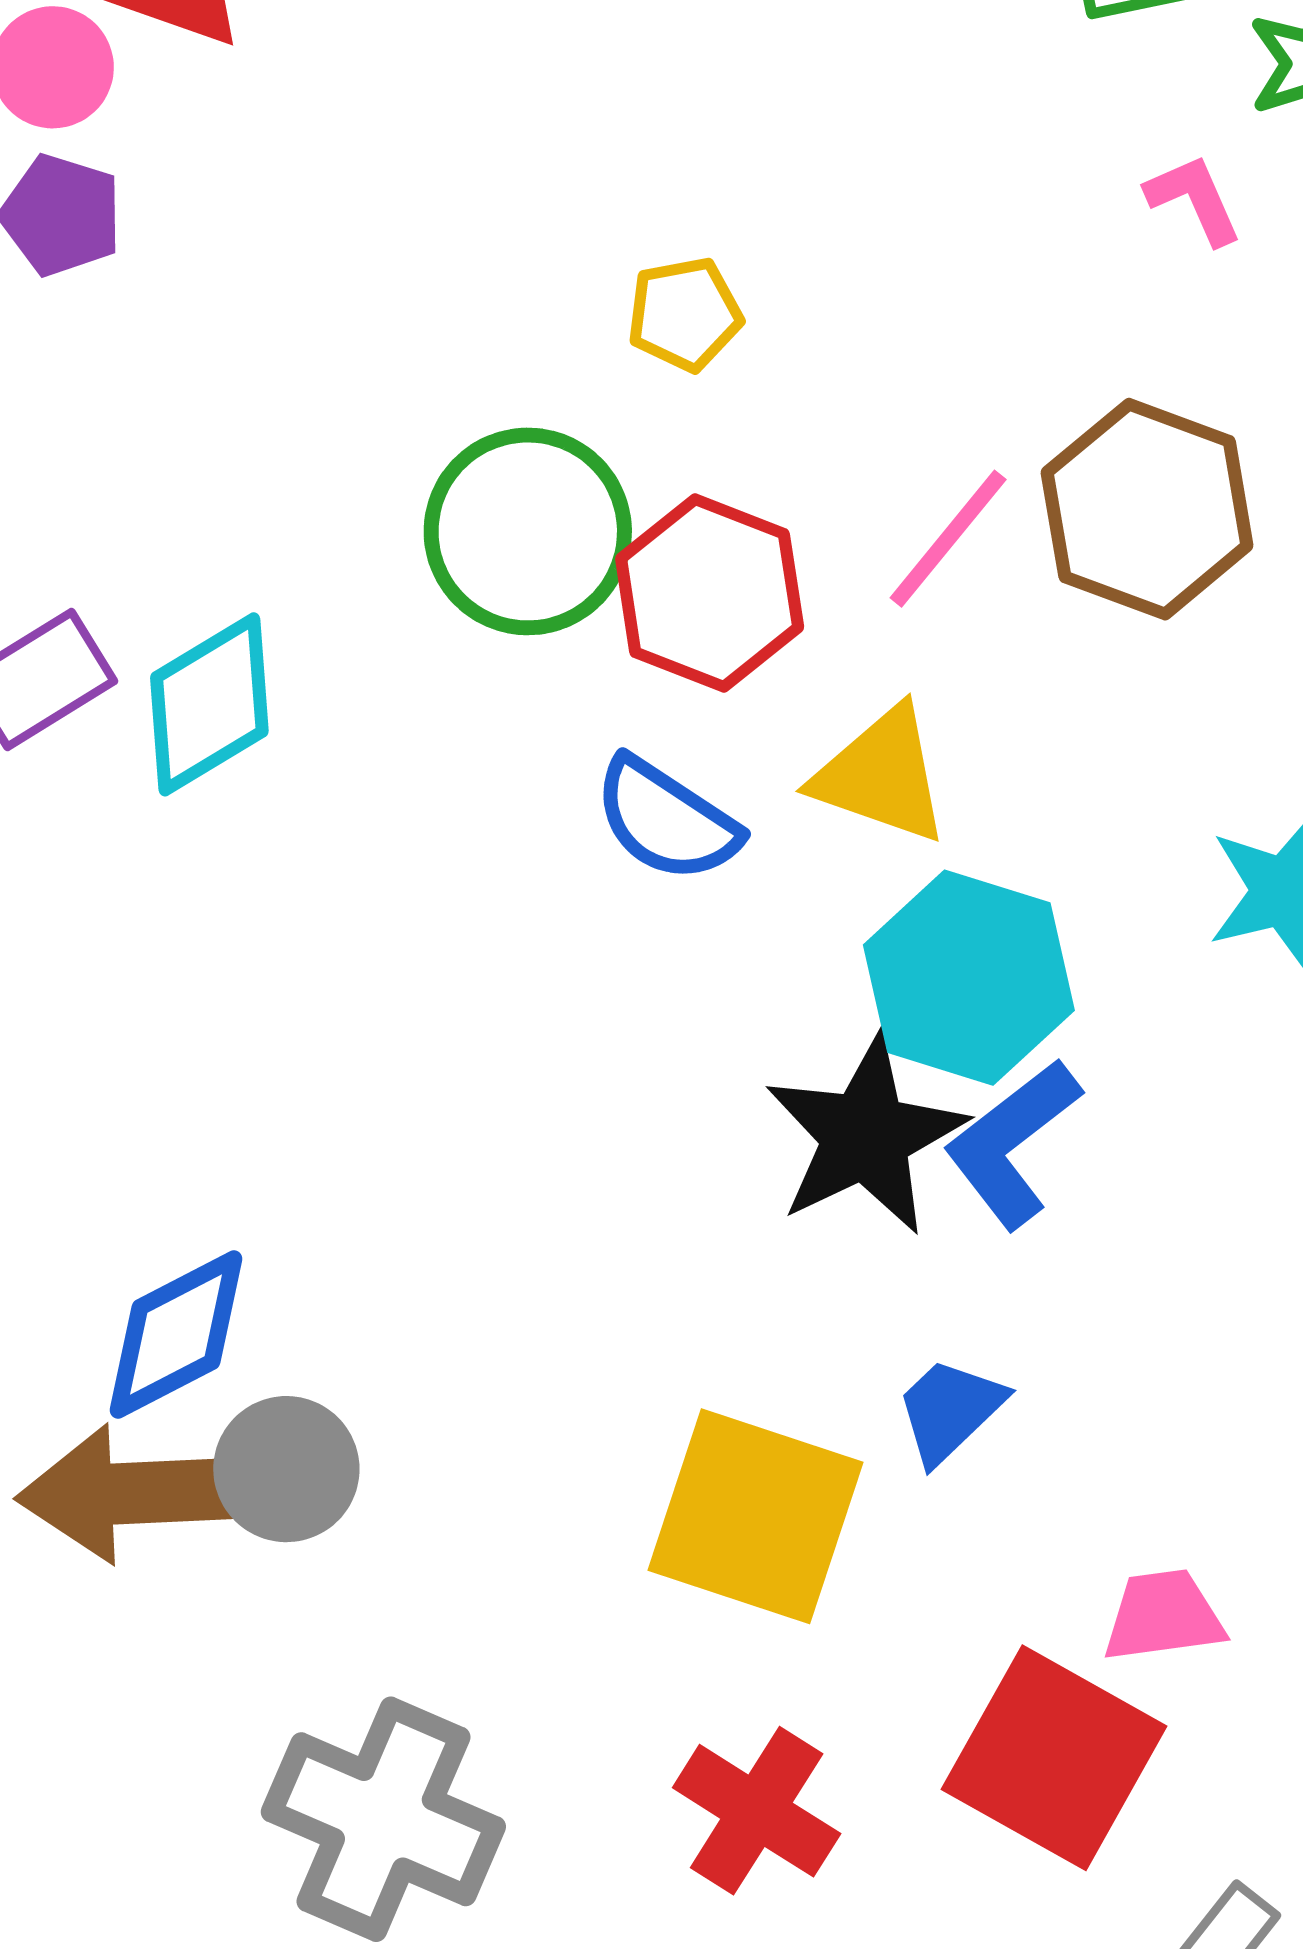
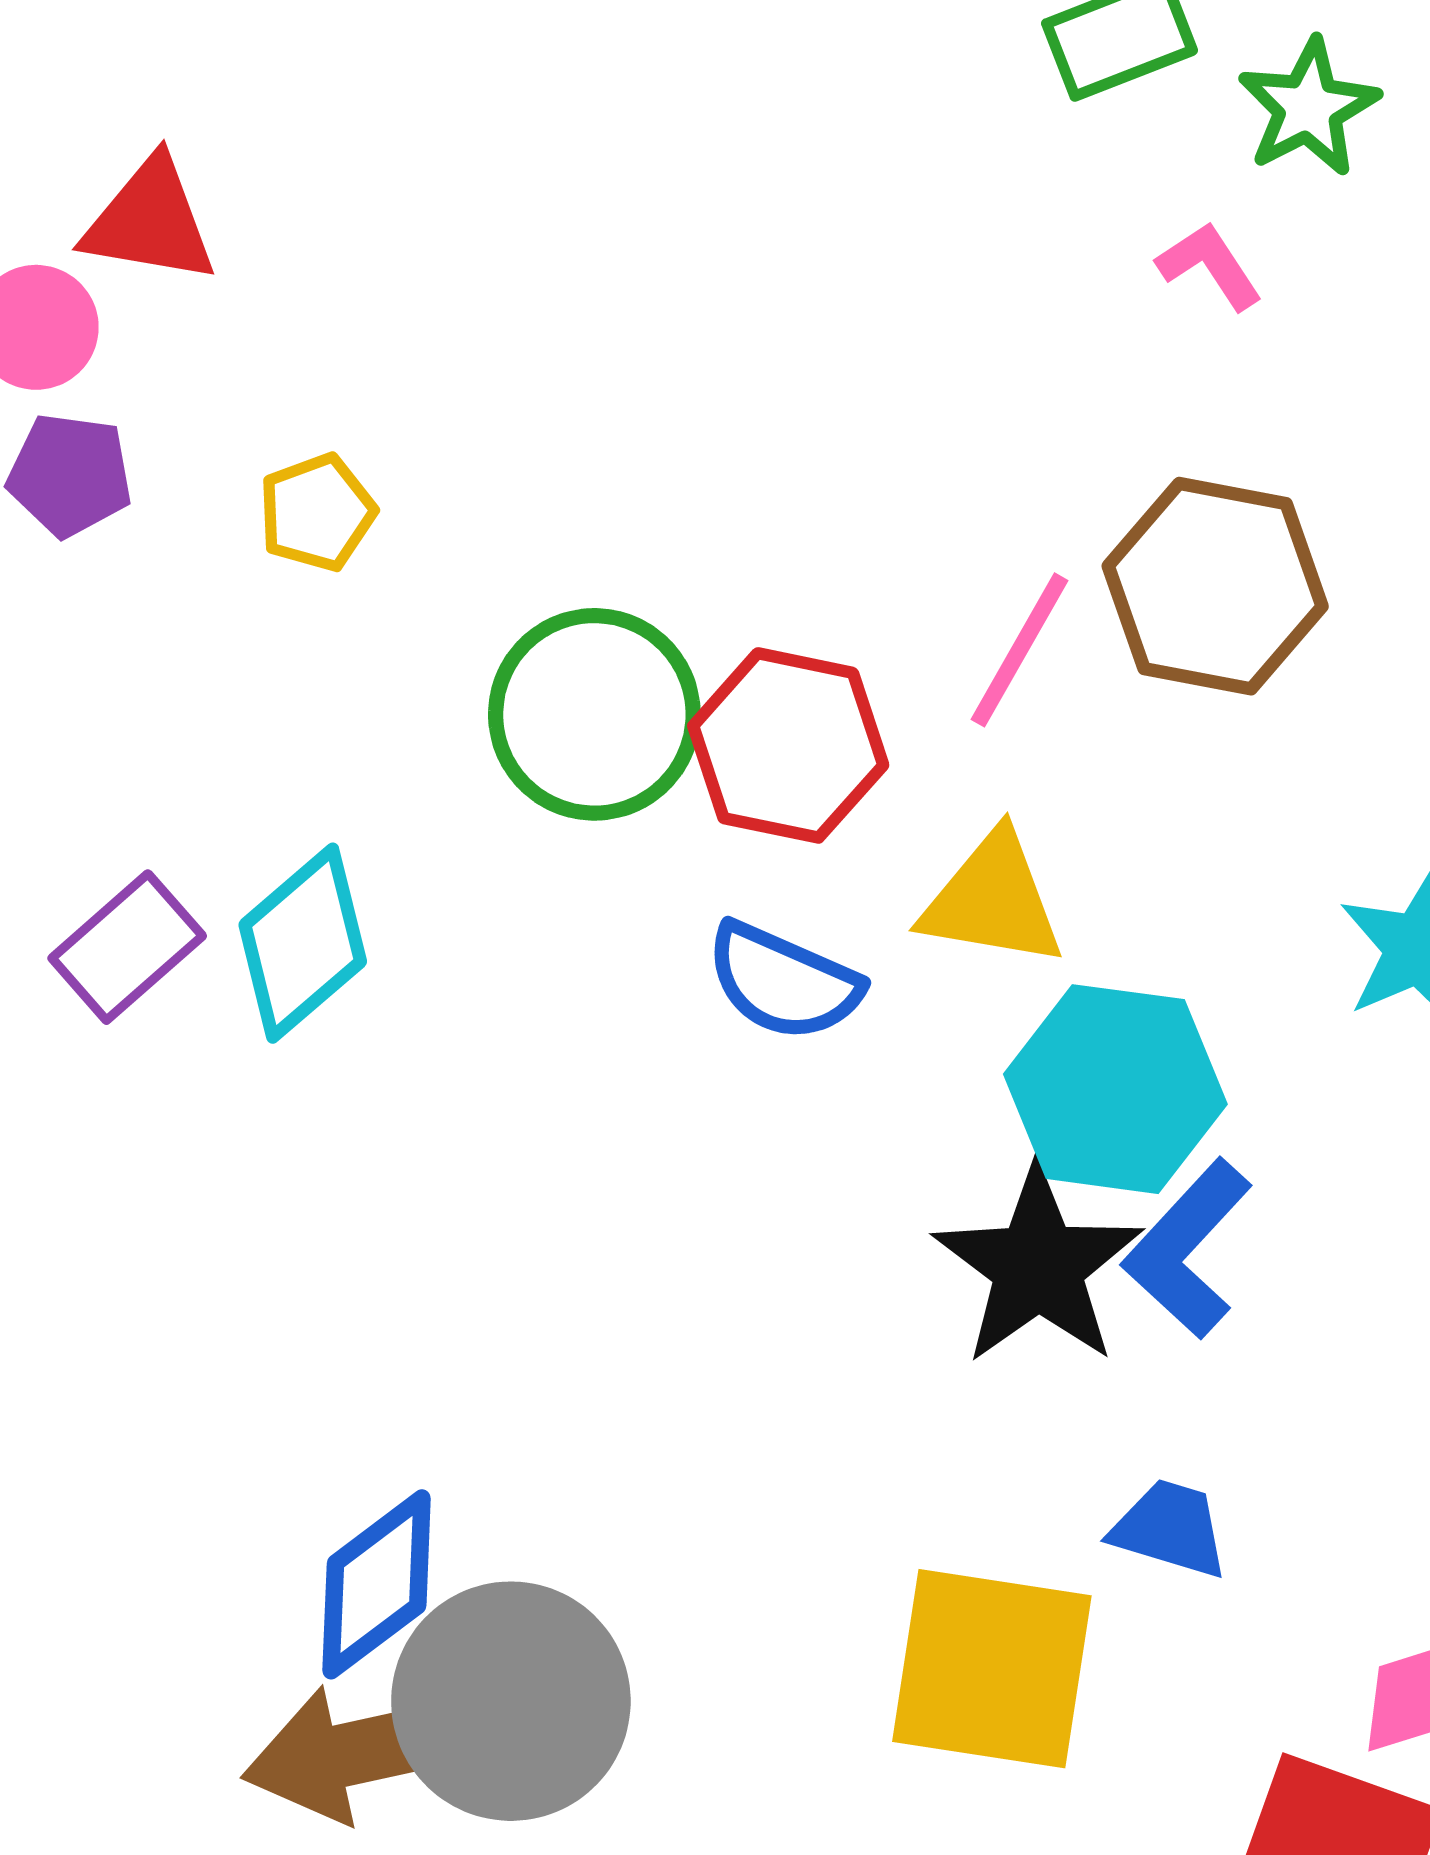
yellow pentagon: (685, 314) -> (317, 512), moved
blue trapezoid: (950, 1410) -> (1170, 1529), turned 70
gray circle: (286, 1469) -> (511, 1701), size x1.6

